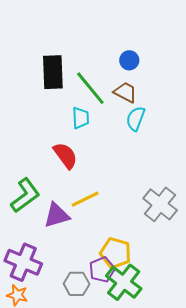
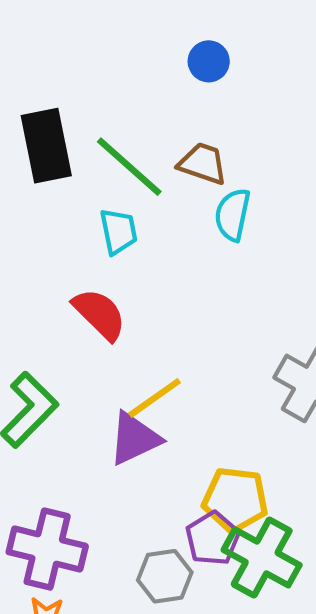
blue circle: (129, 60) -> (209, 61), moved
purple triangle: (57, 215) -> (134, 439), moved

